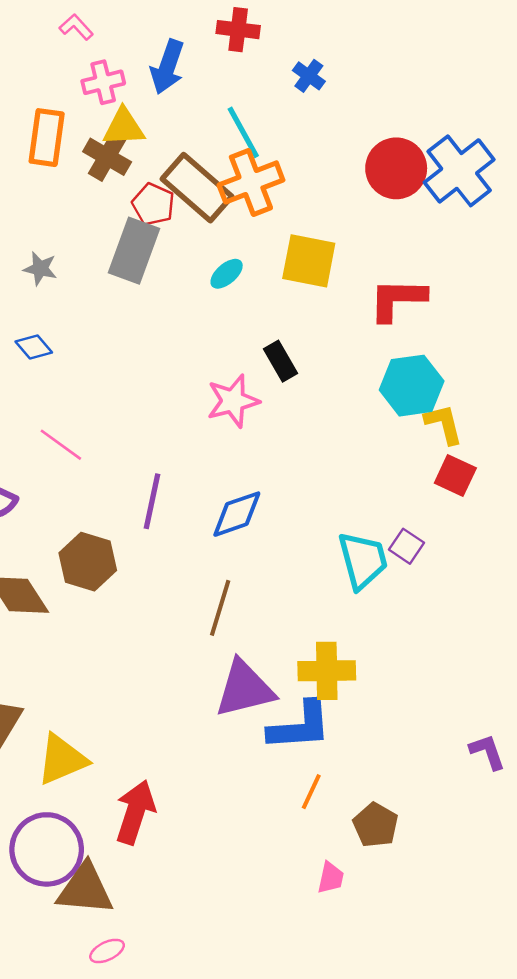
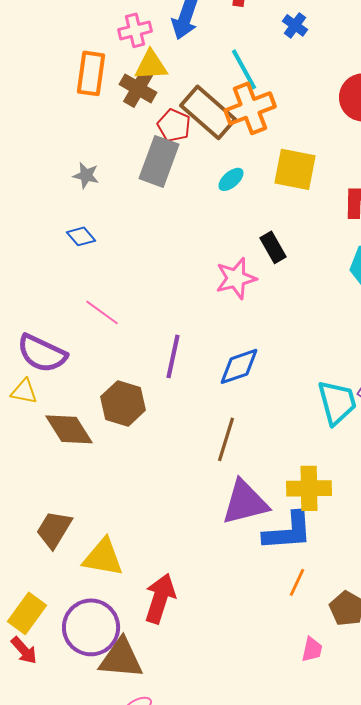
yellow triangle: (62, 759) -> (103, 557), turned 33

